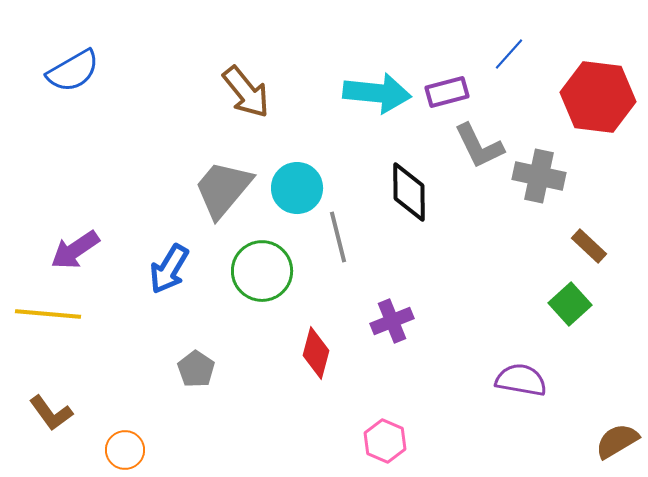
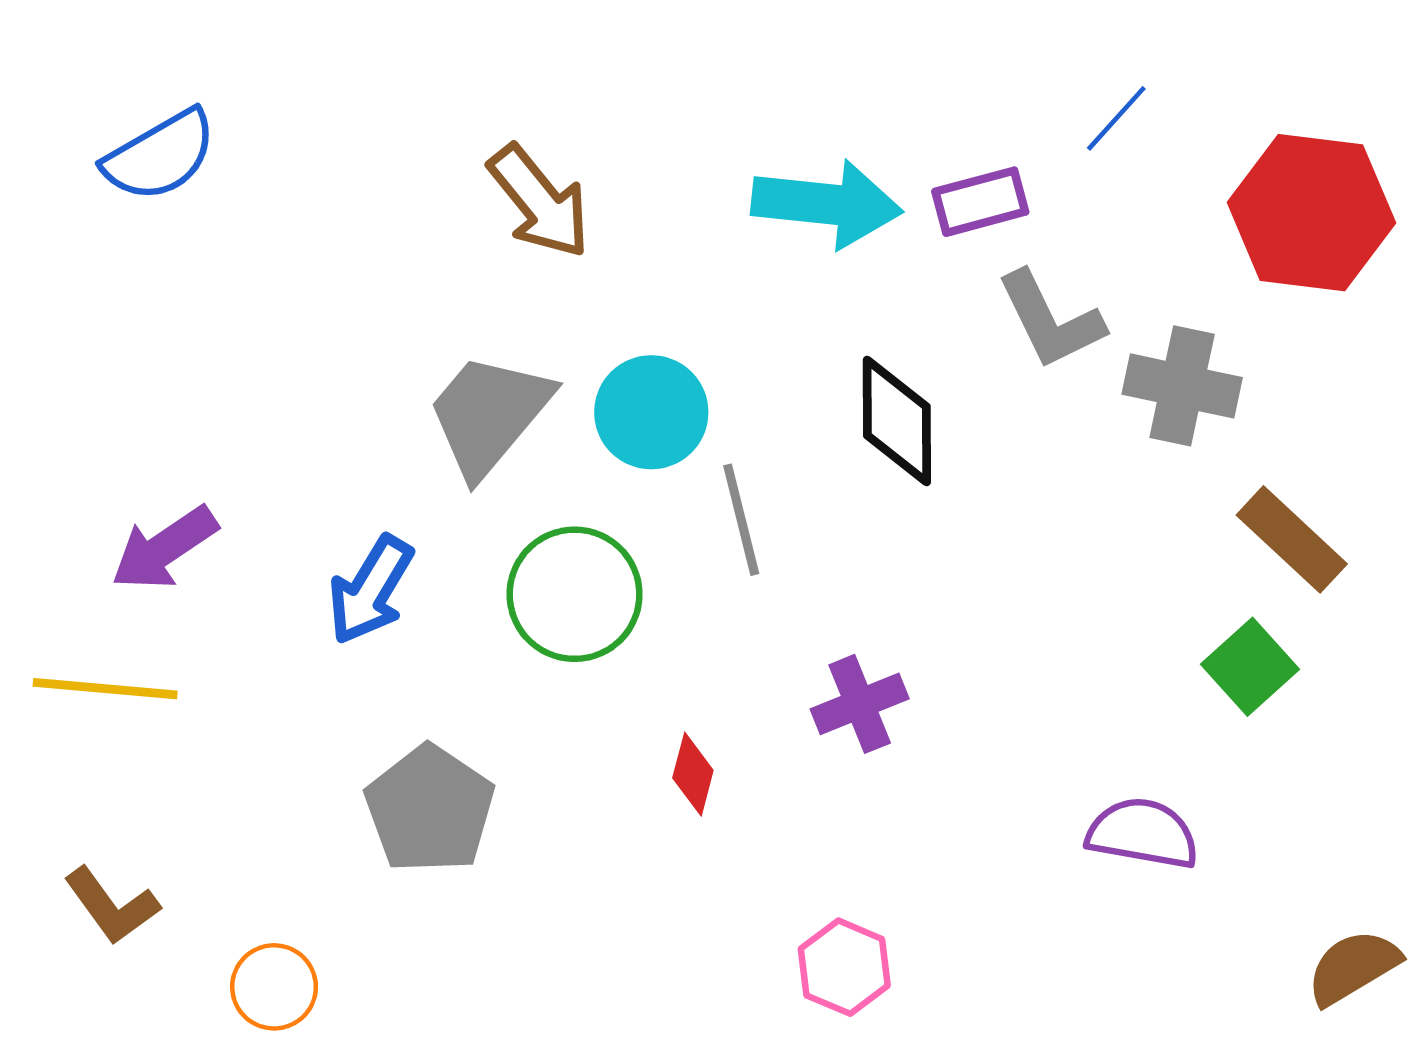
brown rectangle: (589, 246) -> (1292, 539), size x1.4
red diamond: (316, 353) -> (693, 774), size x0.7
gray pentagon: (196, 369) -> (430, 809), size x1.6

